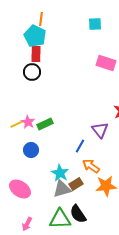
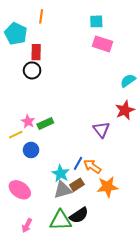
cyan pentagon: (35, 36) -> (16, 34), moved
pink rectangle: (106, 63) -> (102, 44), moved
yellow line: (17, 124) -> (16, 135), moved
blue line: (80, 146) -> (78, 163), moved
black semicircle: (78, 214) -> (79, 215), turned -90

